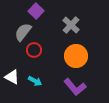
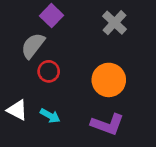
gray cross: (71, 25) -> (114, 23), moved
purple L-shape: (75, 87) -> (107, 124), turned -30

